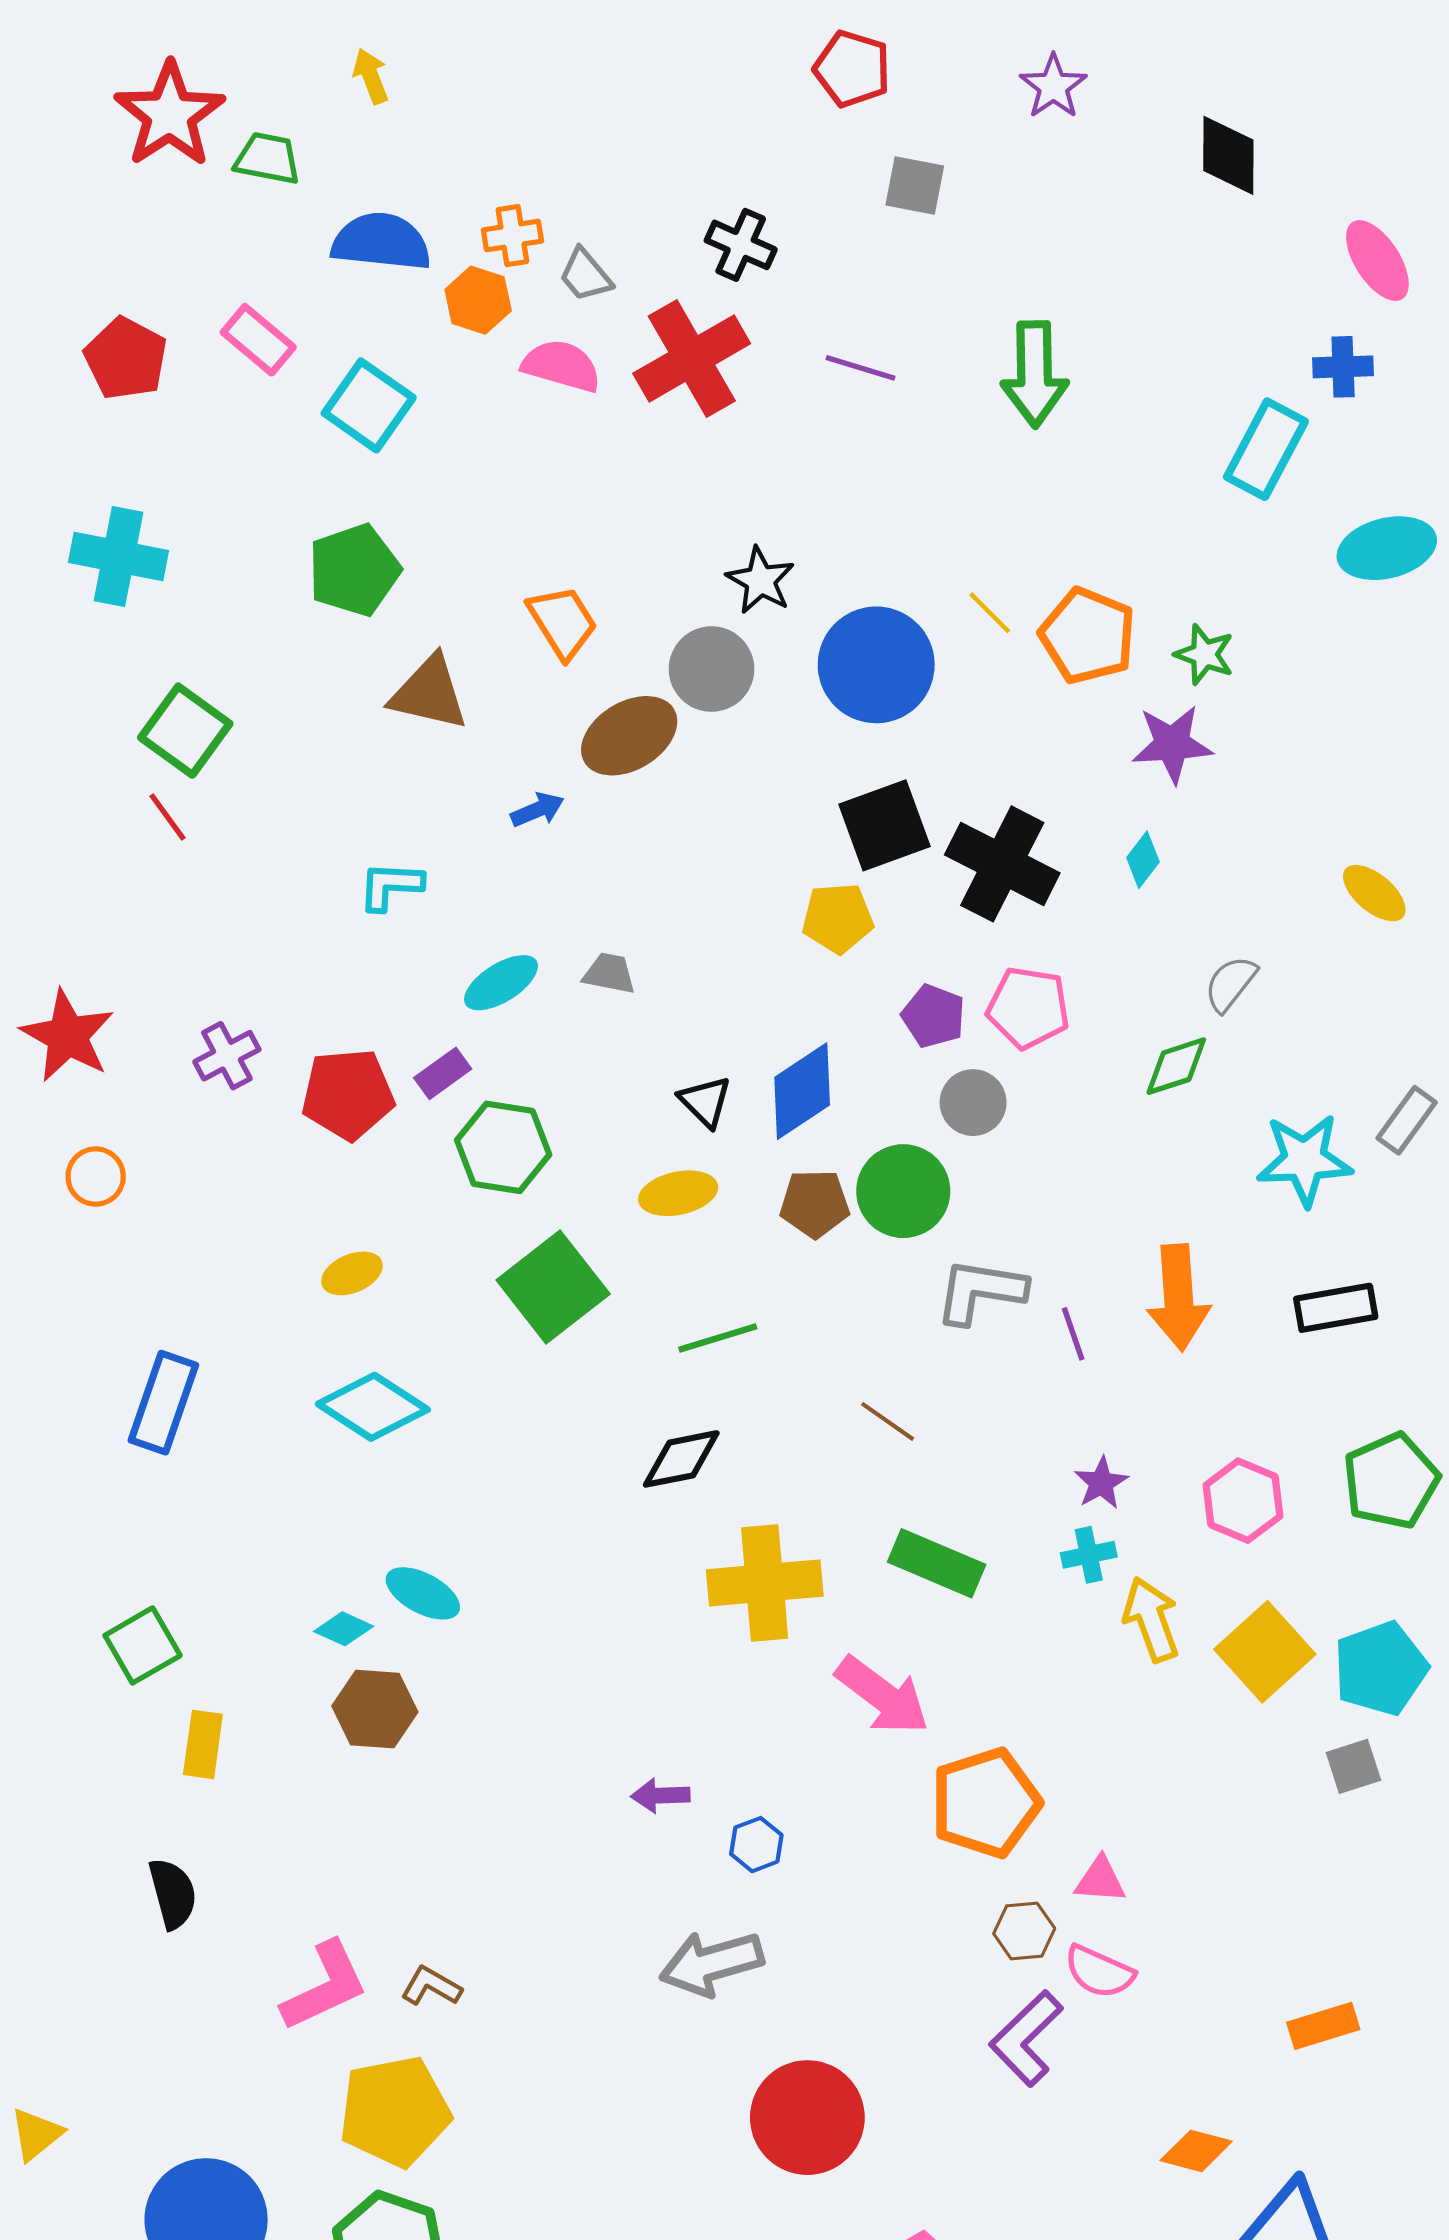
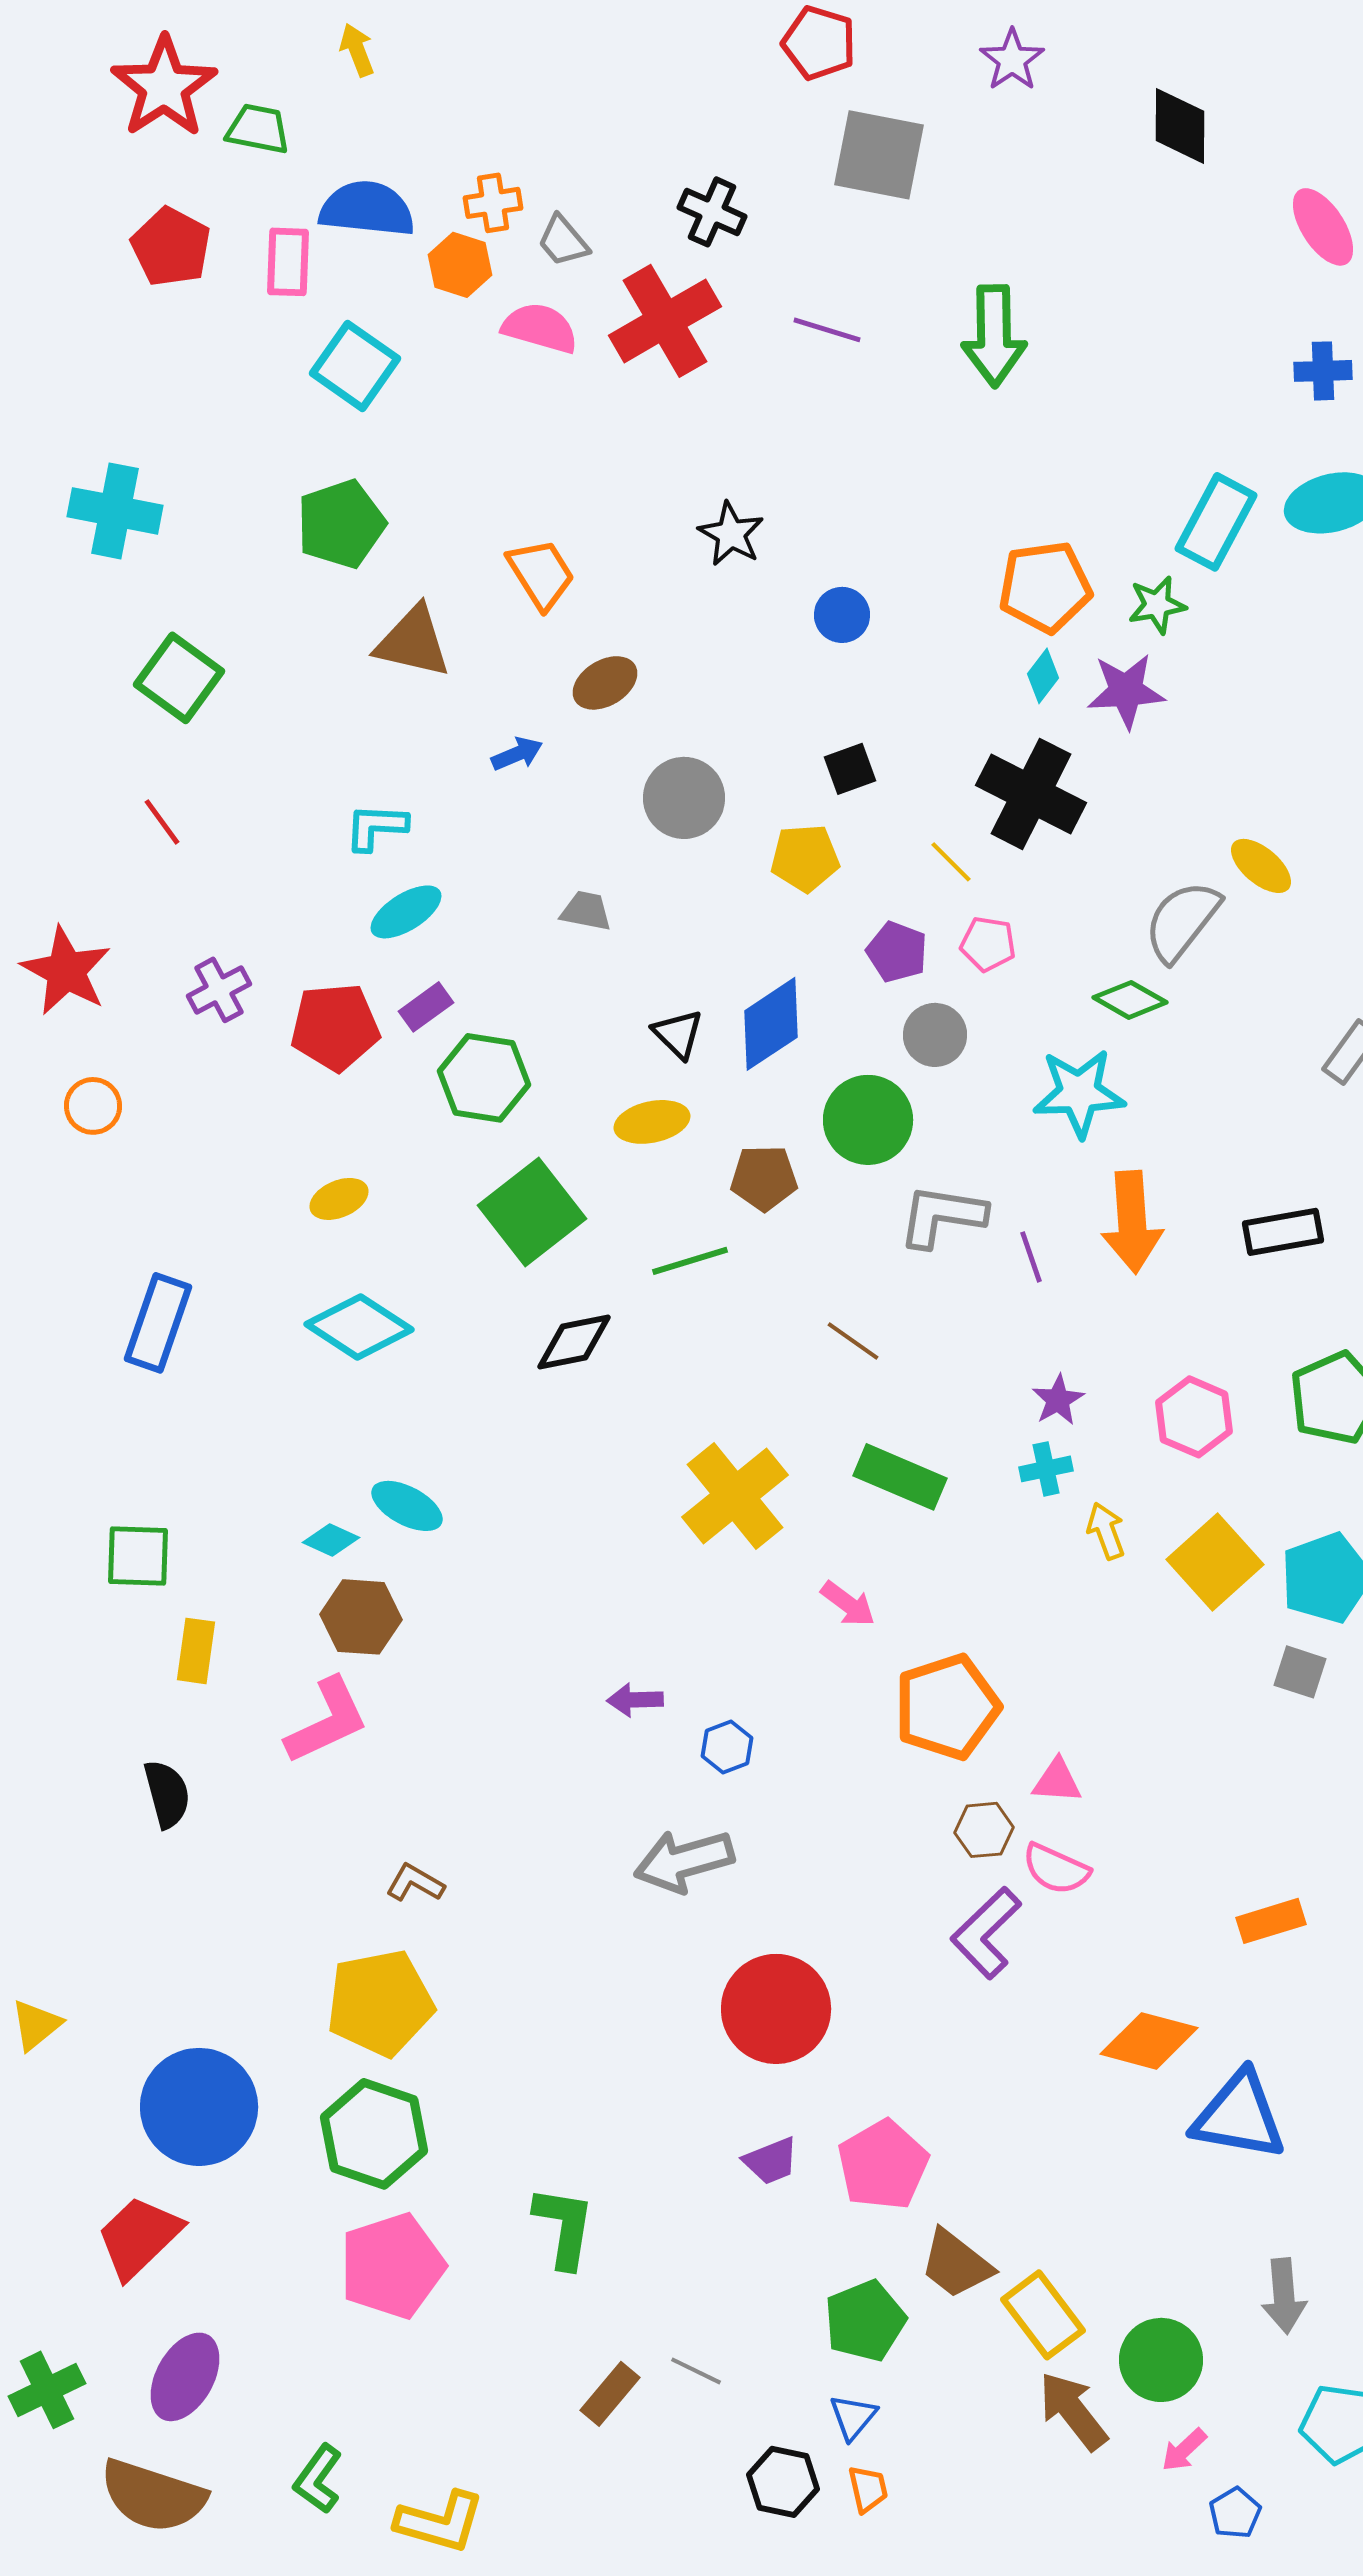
gray square: (915, 185) -> (879, 155), size x1.6
pink rectangle: (258, 340) -> (288, 262), moved, turned 52
red pentagon: (126, 358) -> (171, 247), moved
blue cross: (1343, 367) -> (1323, 371), moved
cyan rectangle: (1266, 449) -> (1216, 522), moved
yellow line: (990, 613) -> (951, 862), moved
orange pentagon: (1088, 636) -> (1045, 587), turned -30
green star: (1204, 654) -> (1157, 605), turned -30
blue circle: (876, 665) -> (842, 615), size x0.5
gray circle: (712, 669) -> (684, 798), moved
brown ellipse: (629, 736) -> (605, 683), size x0.7
red line: (168, 817) -> (162, 822), moved
black square: (884, 825) -> (850, 769), size x0.6
cyan diamond: (1143, 860) -> (1043, 676), moved
black cross: (1002, 864) -> (1031, 794), moved
yellow ellipse: (1374, 893) -> (1261, 866), moved
cyan ellipse: (501, 983) -> (406, 912), moved
gray semicircle: (1230, 984) -> (1182, 921), size x1.5
pink pentagon: (1028, 1008) -> (988, 944), size x0.7
green diamond: (1176, 1066) -> (1130, 1000), turned 48
cyan star: (1304, 1160) -> (1079, 1093), moved
brown pentagon: (815, 1204) -> (764, 1178), moved
black diamond: (681, 1459) -> (574, 1342), moved
yellow cross: (765, 1583) -> (735, 1496), turned -34
yellow arrow: (1151, 1619) -> (1106, 1531), size x0.7
green square: (143, 1645) -> (138, 1556), turned 32
pink arrow: (882, 1695) -> (848, 1604), size x0.6
gray square: (1353, 1766) -> (1300, 1672), turned 36
pink L-shape: (325, 1986) -> (327, 1721), moved
orange diamond: (1196, 2151) -> (1149, 2041), size x1.4

